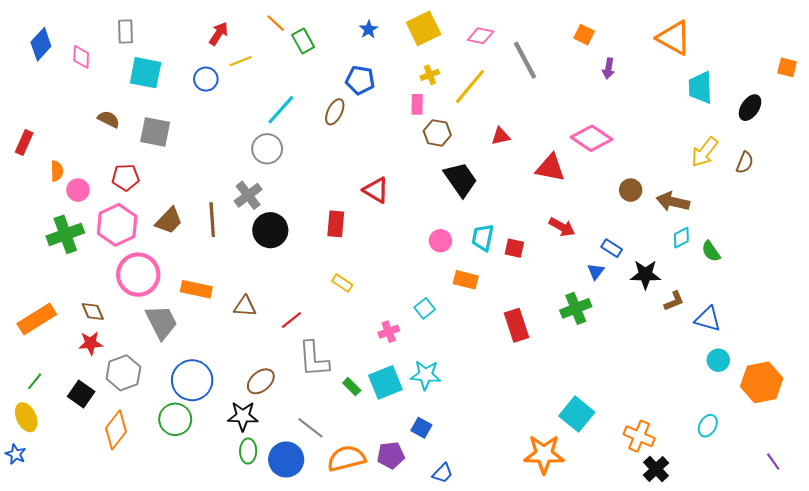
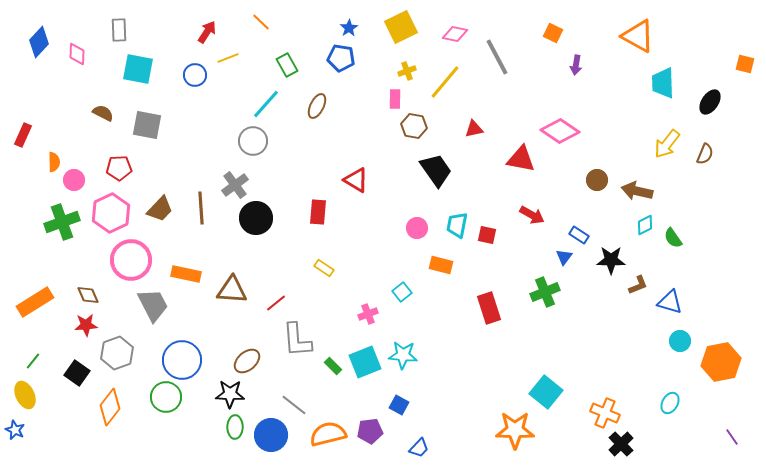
green rectangle: (303, 41) -> (287, 65), moved
blue pentagon: (360, 80) -> (341, 58), moved
brown triangle: (245, 306) -> (232, 290), size x1.4

